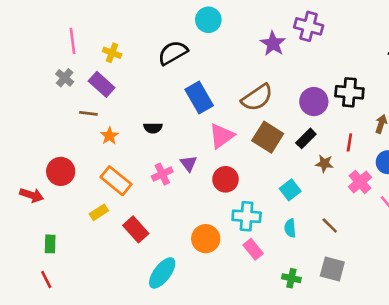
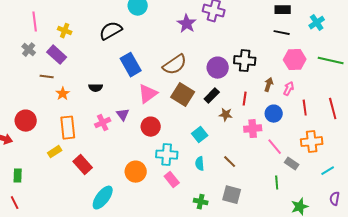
orange rectangle: (116, 181) -> (68, 128), turned 45
pink cross: (360, 182) -> (253, 129), turned 36

